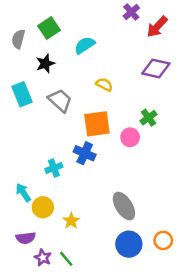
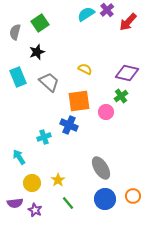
cyan semicircle: (85, 45) -> (86, 14), moved
purple diamond: (156, 68) -> (127, 73), moved
yellow circle: (43, 207) -> (32, 183), moved
purple semicircle: (26, 238) -> (15, 203), moved
green line: (66, 259) -> (68, 203), moved

